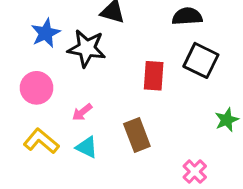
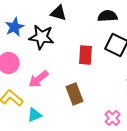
pink arrow: (82, 112) -> (38, 79), size x1.5
cyan triangle: (87, 147) -> (34, 115), moved, turned -49

